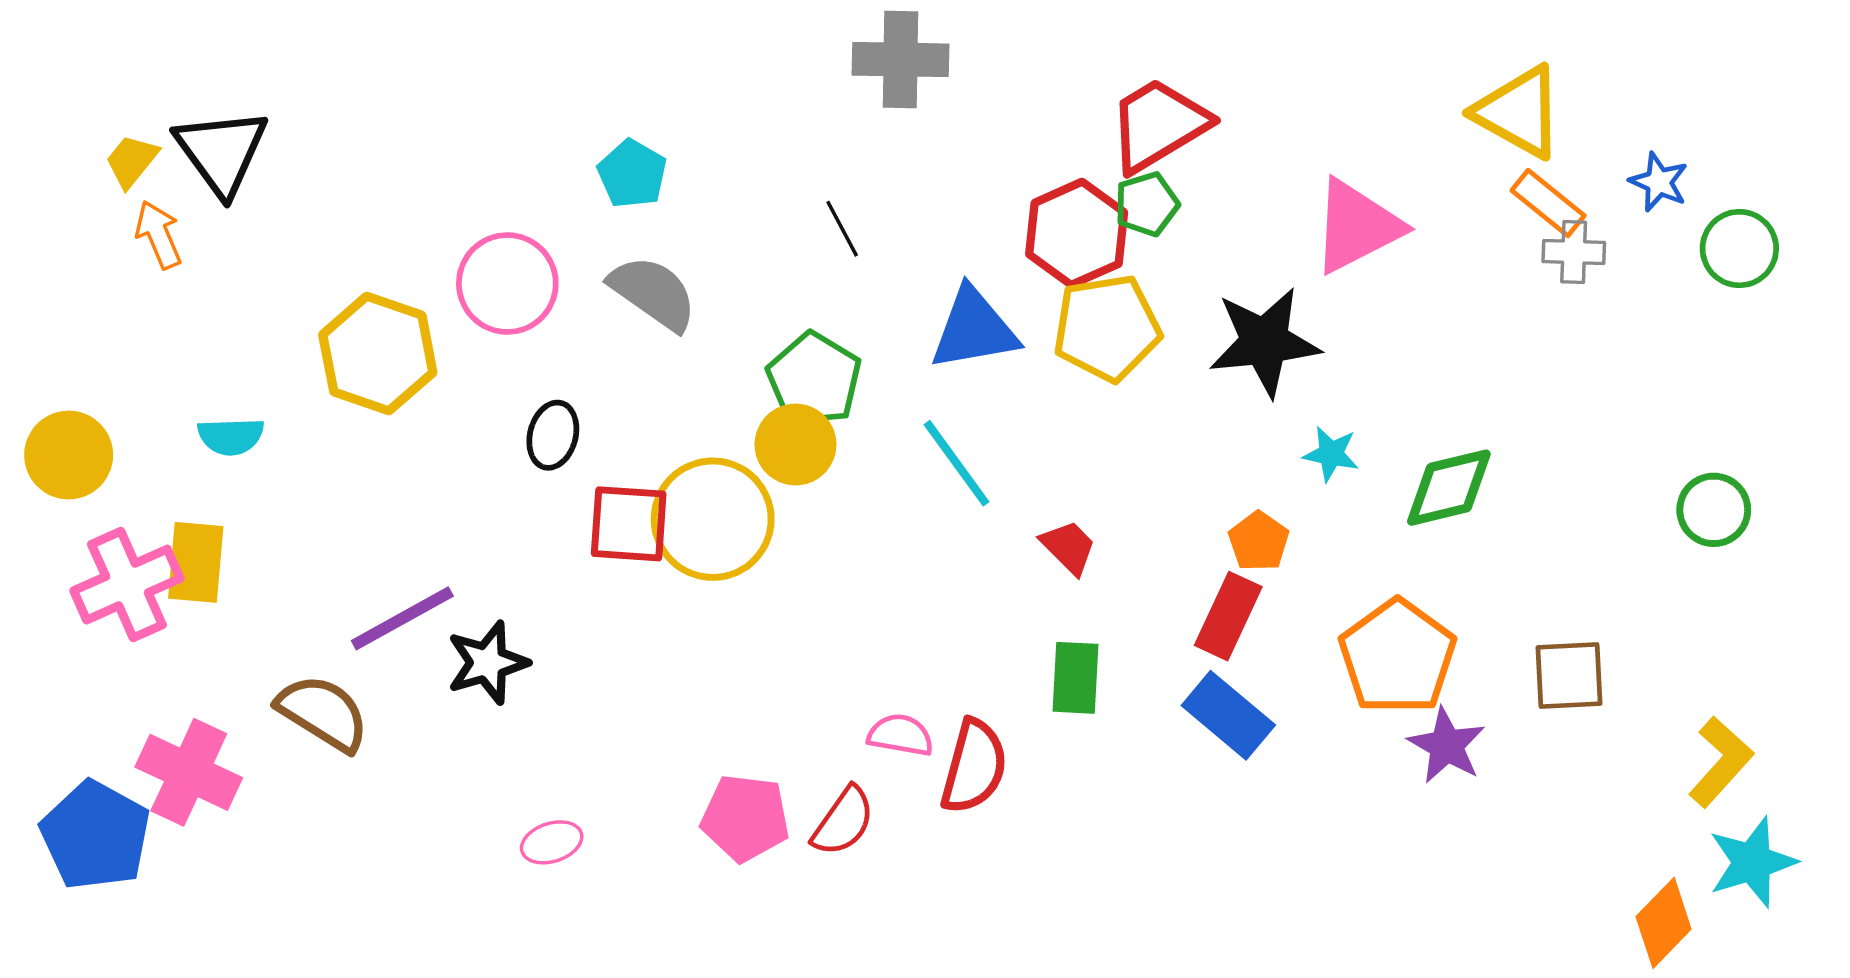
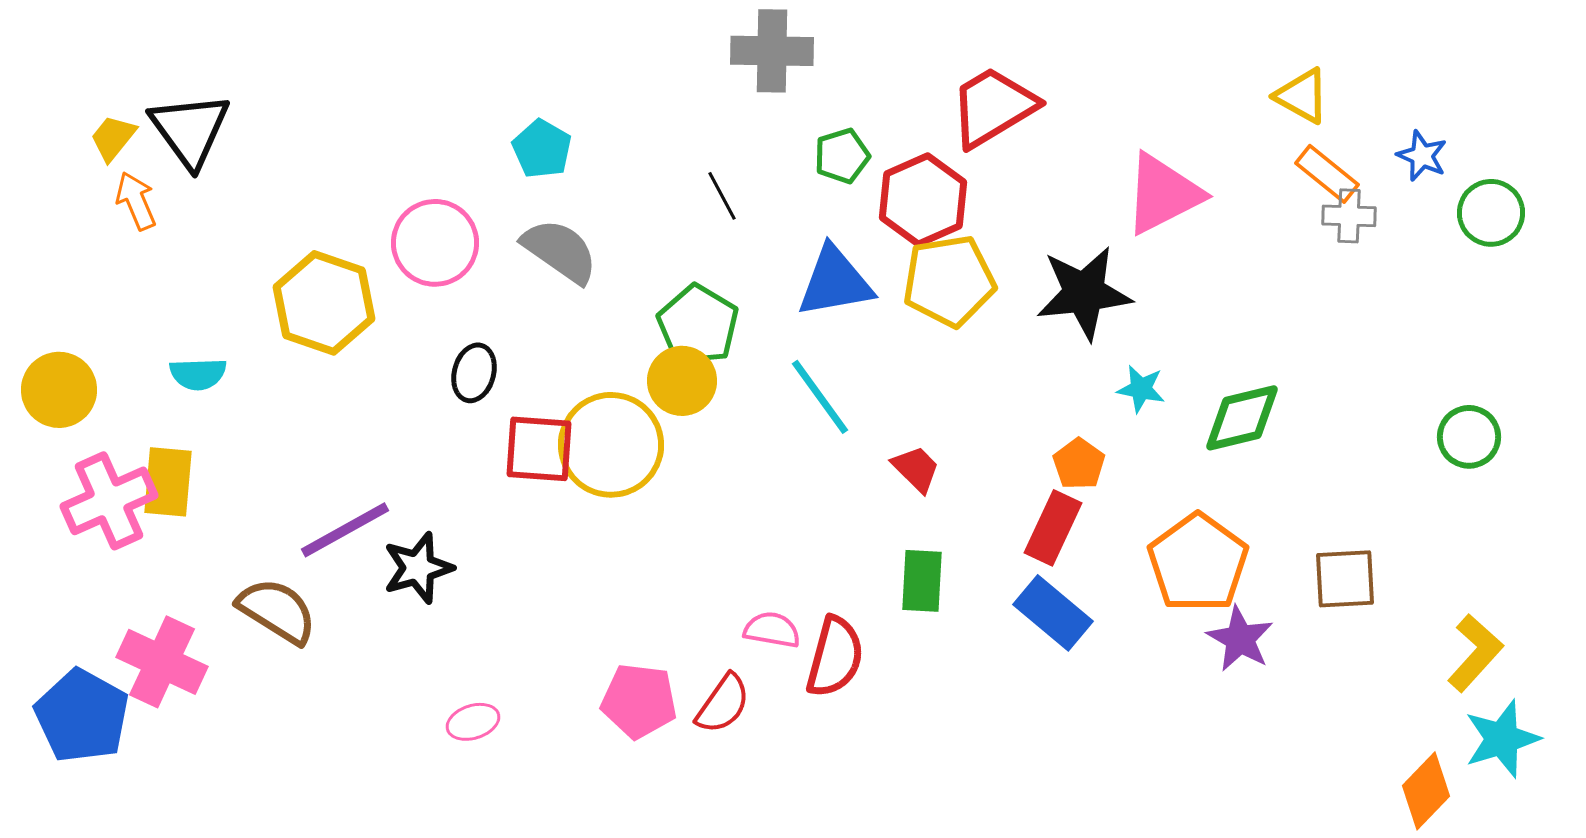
yellow triangle: (1519, 112) -> (1302, 96), size x0.7
green pentagon: (1147, 204) -> (842, 156), moved

